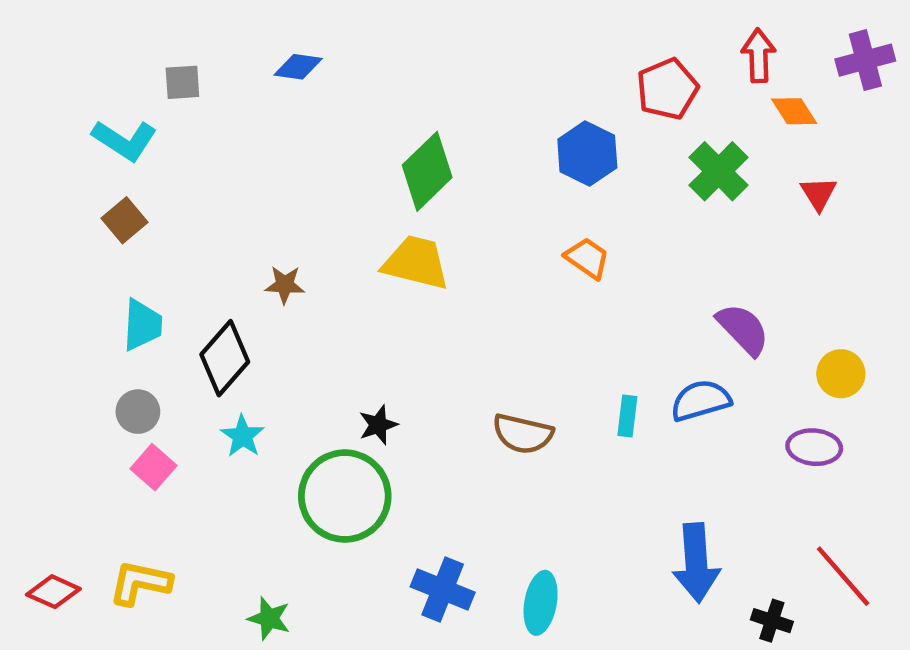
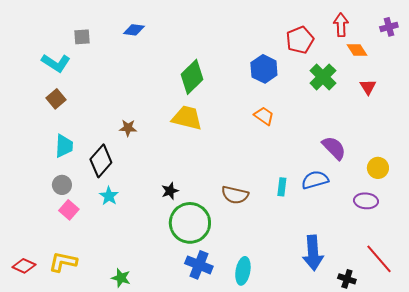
purple cross: (865, 60) -> (389, 27), size x0.7
green circle: (345, 496) -> (190, 223), moved

